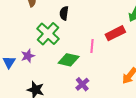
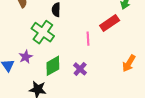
green diamond: (69, 60) -> (53, 66), moved, turned -35
purple cross: (82, 84) -> (80, 69), moved

